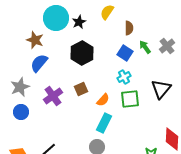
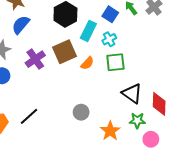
brown square: (81, 89) -> (64, 52), size x1.6
black triangle: (161, 89) -> (132, 93), moved, turned -35
cyan rectangle: (104, 123) -> (88, 31), moved

